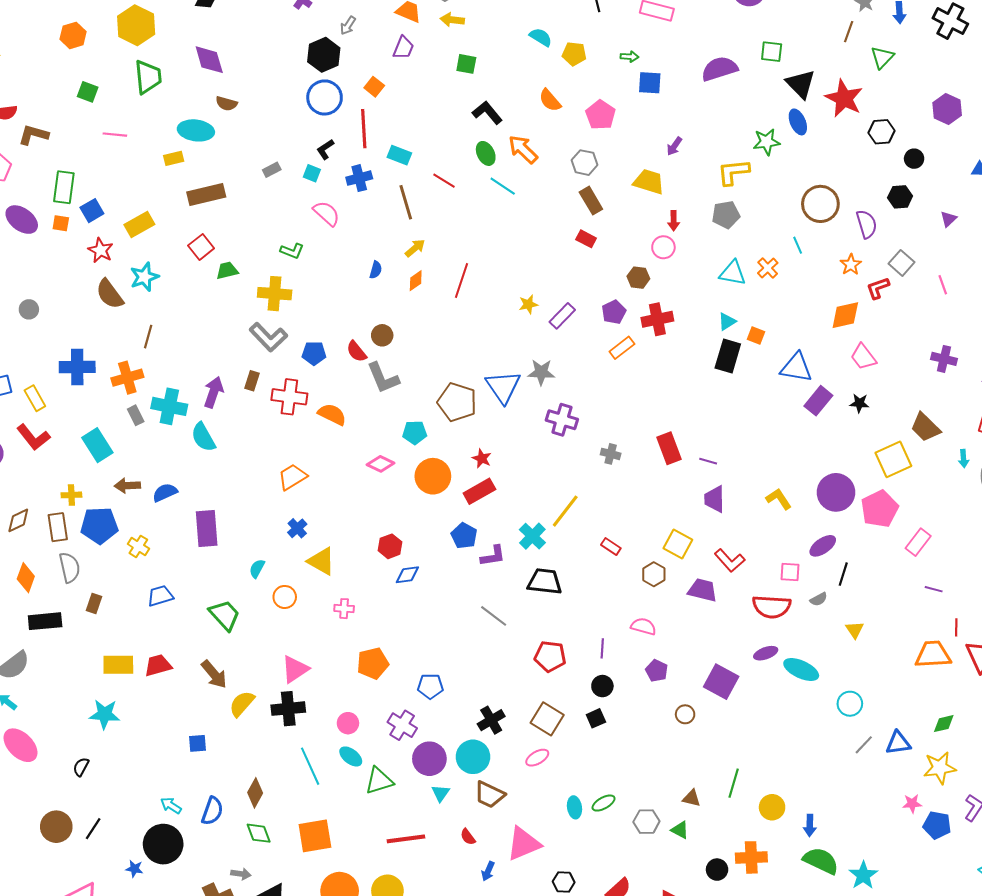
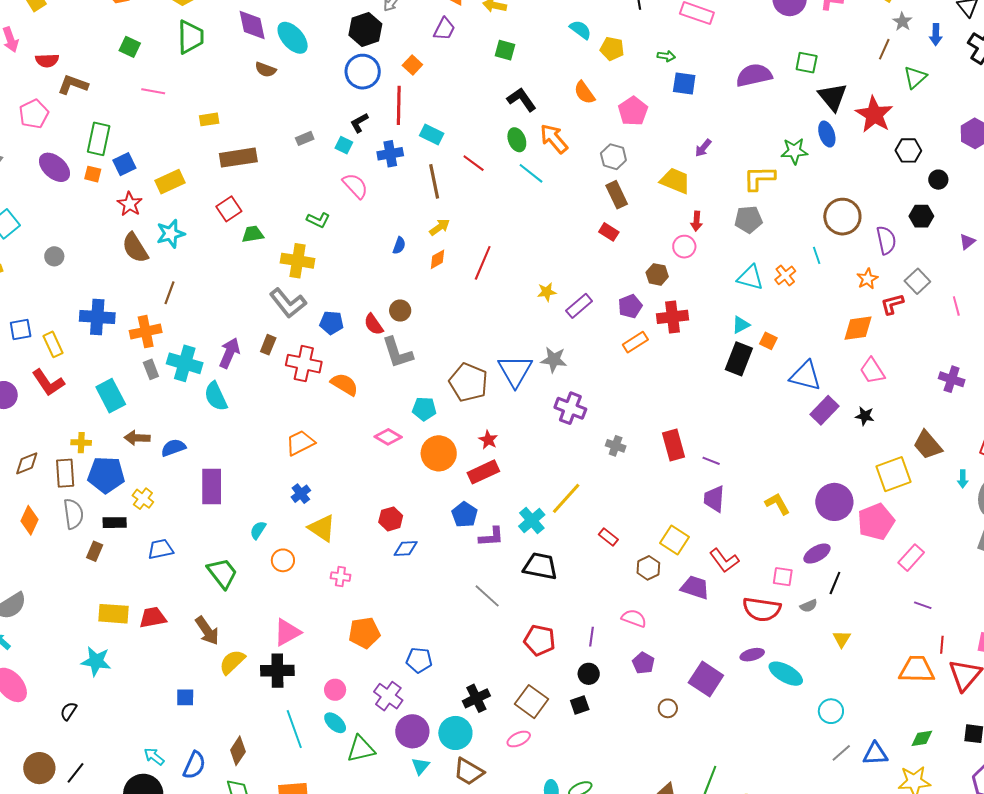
cyan ellipse: (196, 130) -> (293, 38), moved, turned 36
black rectangle: (45, 621) -> (115, 523), moved, size x0.7

